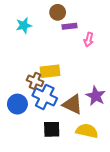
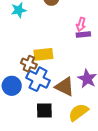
purple rectangle: (69, 26) -> (83, 34), moved
yellow semicircle: (87, 131) -> (78, 112), turned -50

